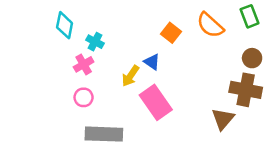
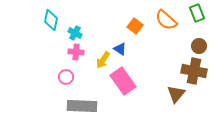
pink cross: (84, 64) -> (76, 52), moved, turned 35

